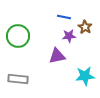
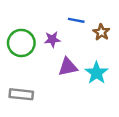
purple star: (69, 36) -> (52, 39), moved
cyan star: (85, 76) -> (97, 73), moved, turned -30

